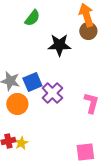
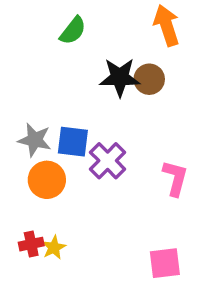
brown circle: (88, 31) -> (149, 79), moved
blue square: (32, 82) -> (73, 142), turned 30

